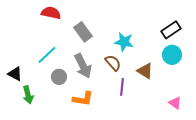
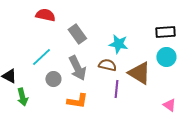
black rectangle: (171, 30) -> (165, 32), turned 30
brown semicircle: (113, 63) -> (107, 65), turned -36
brown triangle: (145, 71) -> (139, 73), size x1.4

